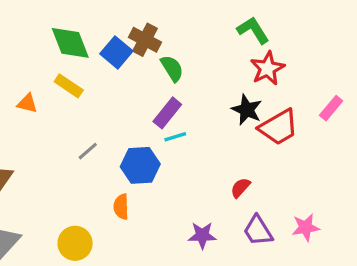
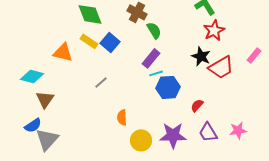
blue square: (116, 52) -> (110, 42), moved
orange triangle: (27, 103) -> (63, 52), size x1.5
blue hexagon: (140, 165) -> (168, 87), moved
purple star: (202, 235) -> (173, 135), size x1.5
yellow circle: (75, 243) -> (141, 140), moved

